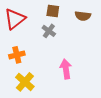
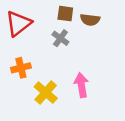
brown semicircle: (83, 16) -> (90, 20), moved
yellow cross: (25, 82) -> (46, 92), moved

